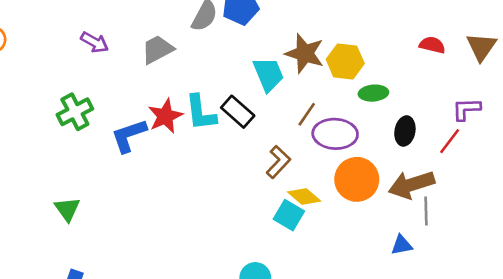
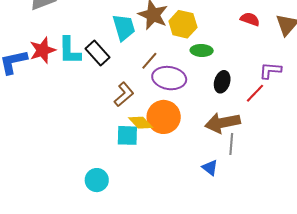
orange circle: (357, 179) -> (164, 117), moved
cyan square: (289, 215) -> (127, 135), turned -35
blue triangle: (402, 245) -> (210, 168), turned 42

